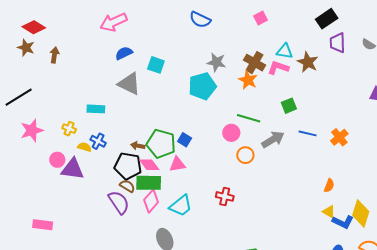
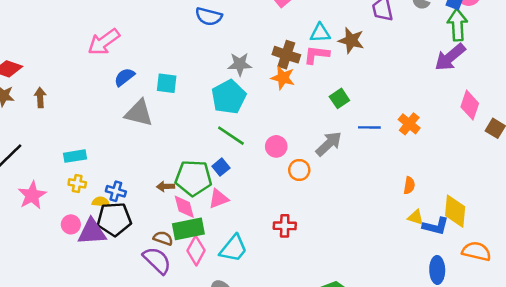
cyan rectangle: (96, 109) -> (75, 156), moved
green line: (249, 118) -> (231, 136), moved, turned 30
blue square: (185, 140) -> (221, 167), turned 32
pink diamond: (149, 165) -> (184, 207), turned 35
black pentagon: (128, 166) -> (114, 219), moved

